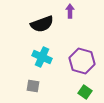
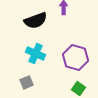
gray square: (33, 86) -> (27, 82), turned -32

